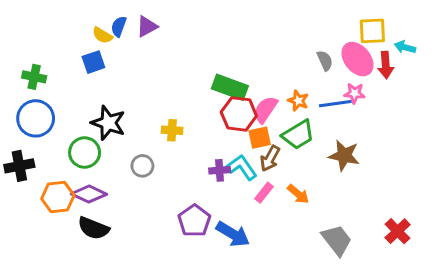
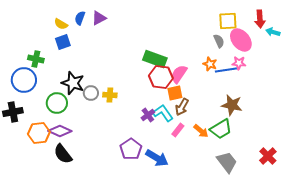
yellow square: (372, 31) -> (228, 21), moved
yellow semicircle: (102, 35) -> (61, 24), moved
red arrow: (386, 65) -> (260, 19), moved
green cross: (34, 77) -> (36, 59), moved
orange star: (298, 101) -> (210, 64), moved
yellow cross: (172, 130) -> (110, 95), moved
green trapezoid: (298, 135) -> (221, 129), moved
gray circle: (142, 166) -> (91, 93), moved
purple cross: (220, 170) -> (148, 115), turned -32
black semicircle: (93, 228) -> (63, 154), turned 30

